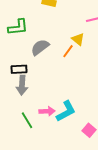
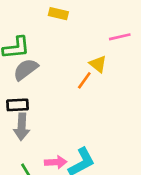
gray semicircle: (40, 47) -> (26, 70), moved

